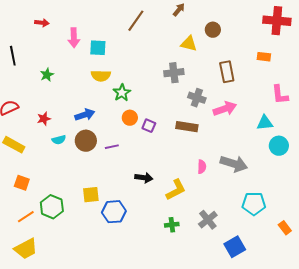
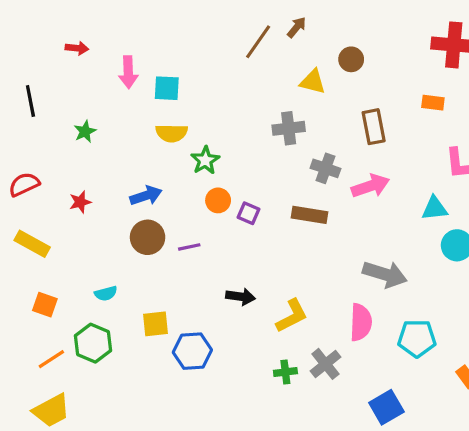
brown line: (136, 21) -> (258, 42), moved
cyan semicircle: (59, 140) -> (106, 293), moved
pink semicircle: (202, 167) -> (361, 322), moved, size x1.6
gray cross: (208, 220) -> (325, 364), moved

